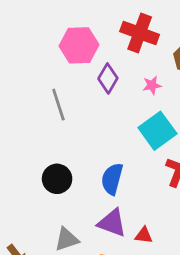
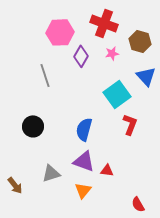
pink star: (152, 85) -> (112, 53), moved
black circle: (57, 179) -> (33, 126), moved

